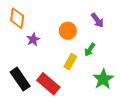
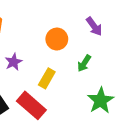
purple star: (33, 39) -> (13, 62), moved
yellow rectangle: (70, 62) -> (47, 78), moved

